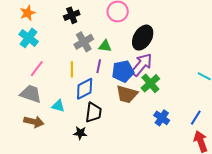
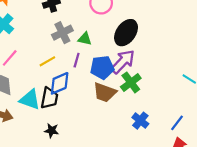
yellow line: (72, 69) -> (47, 61), turned 56
cyan triangle: (58, 106) -> (30, 100), size x1.5
black trapezoid: (93, 112) -> (49, 98), moved

